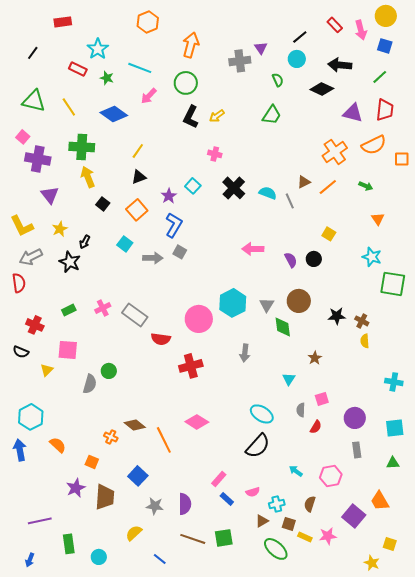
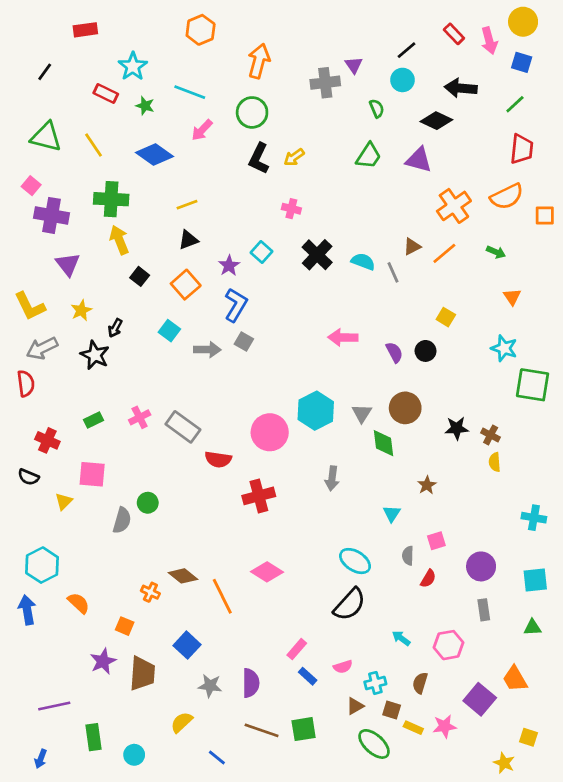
purple triangle: (353, 113) -> (419, 160), moved
yellow line: (138, 151) -> (187, 205), turned 35

